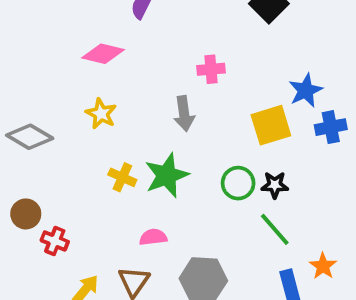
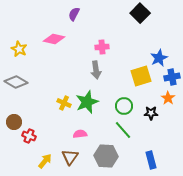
pink cross: (211, 69) -> (102, 47), moved
yellow star: (101, 114) -> (19, 49), moved
black star: (275, 185) -> (151, 113), moved
green line: (275, 229) -> (123, 130), moved
orange star: (323, 266) -> (168, 98), moved

